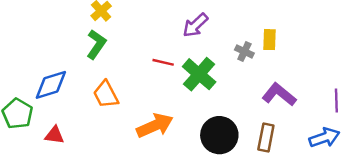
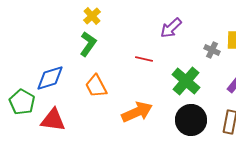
green cross: (199, 74) -> (186, 81), moved
red triangle: (55, 135) -> (53, 120), size x1.5

